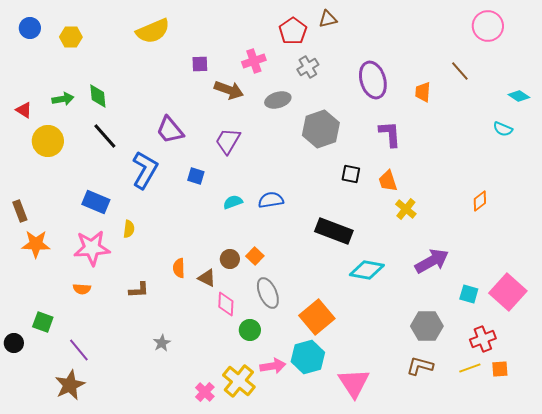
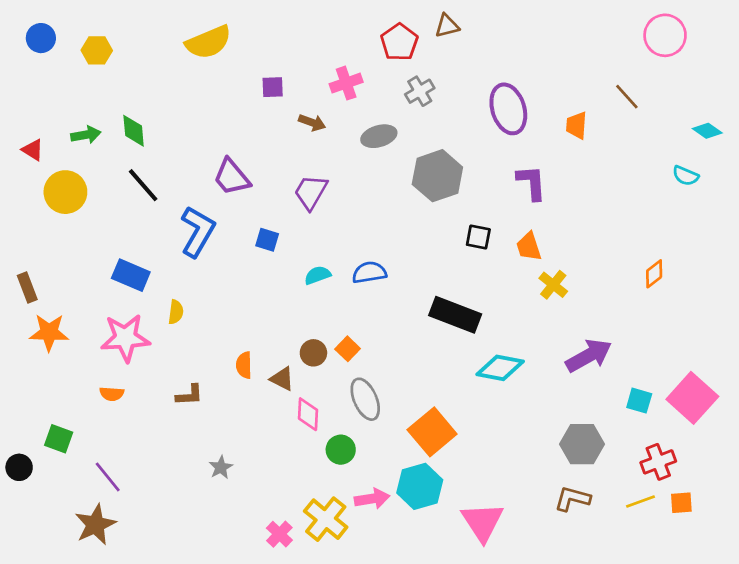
brown arrow: (229, 90) -> (312, 123), size x0.7

